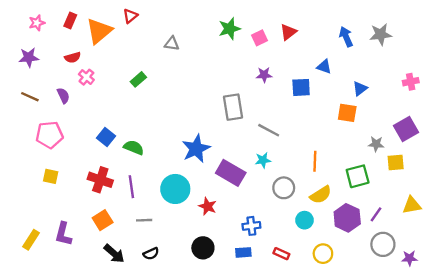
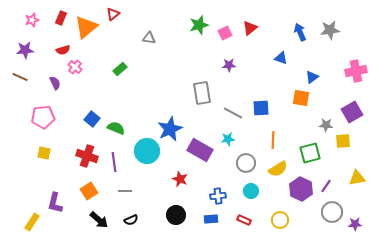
pink cross: (411, 82) -> (356, 71), size x1.5
blue square: (301, 87) -> (261, 108), moved
brown line: (30, 97) -> (20, 77), moved
cyan circle: (175, 189) -> (147, 151), moved
cyan circle: (304, 220) -> (251, 191), moved
yellow rectangle: (31, 240) -> (32, 222), moved

